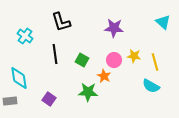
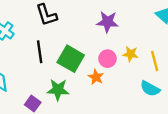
green square: (82, 60) -> (71, 59), size x1.6
green star: (88, 92) -> (58, 90), moved

